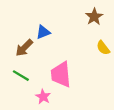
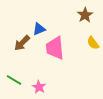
pink trapezoid: (61, 74) -> (55, 48), moved
green line: (21, 76) -> (14, 80), moved

